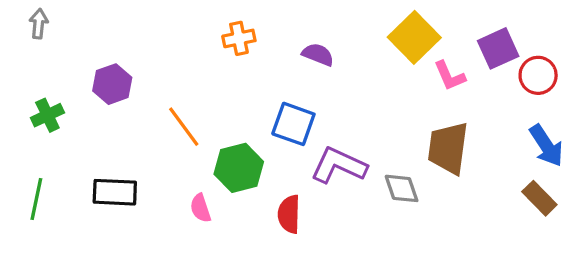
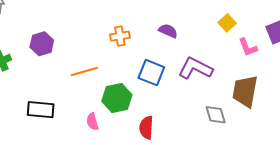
yellow square: (414, 37) -> (227, 23), size x0.6
orange cross: (239, 38) -> (120, 36), moved
orange line: (184, 127) -> (84, 71), turned -72
purple L-shape: (339, 165) -> (195, 68), moved

